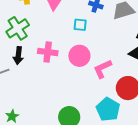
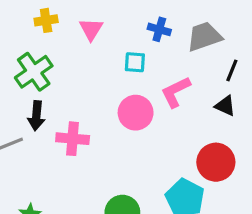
pink cross: (48, 52) -> (73, 139), moved
pink L-shape: (102, 69) -> (176, 92), moved

